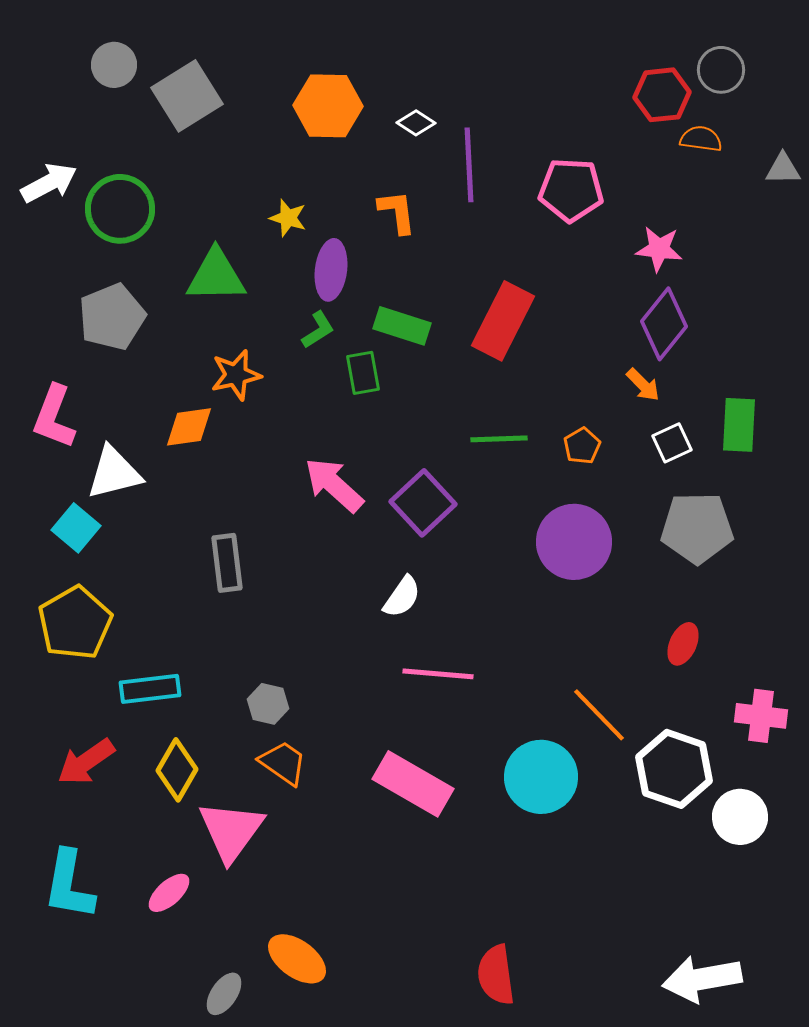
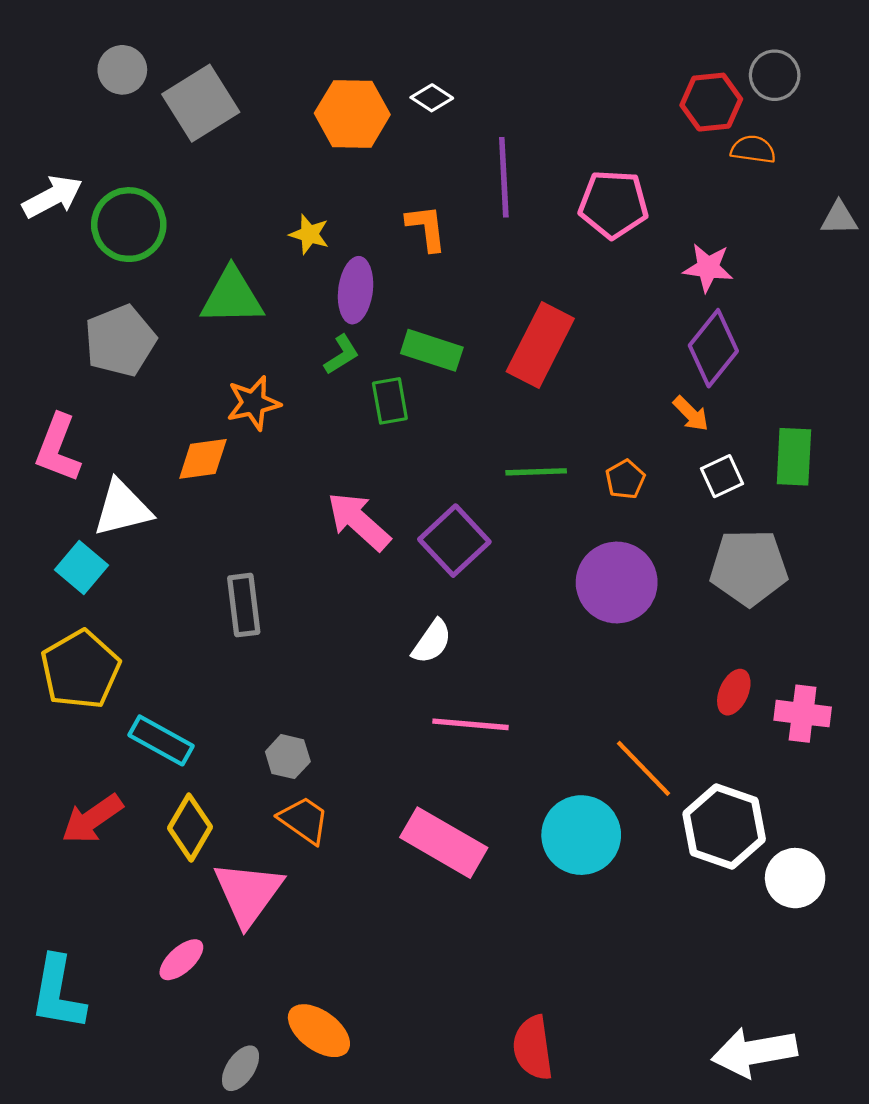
white diamond: (416, 123) -> (432, 98), moved
gray triangle: (783, 169) -> (839, 218), moved
cyan rectangle: (150, 689) -> (161, 740), turned 36
pink cross: (761, 716) -> (803, 714), moved
cyan L-shape: (69, 885) -> (58, 993), moved

